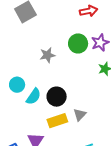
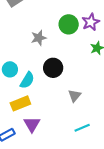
black circle: (57, 97) -> (53, 68), moved
yellow rectangle: (57, 121) -> (20, 103), moved

